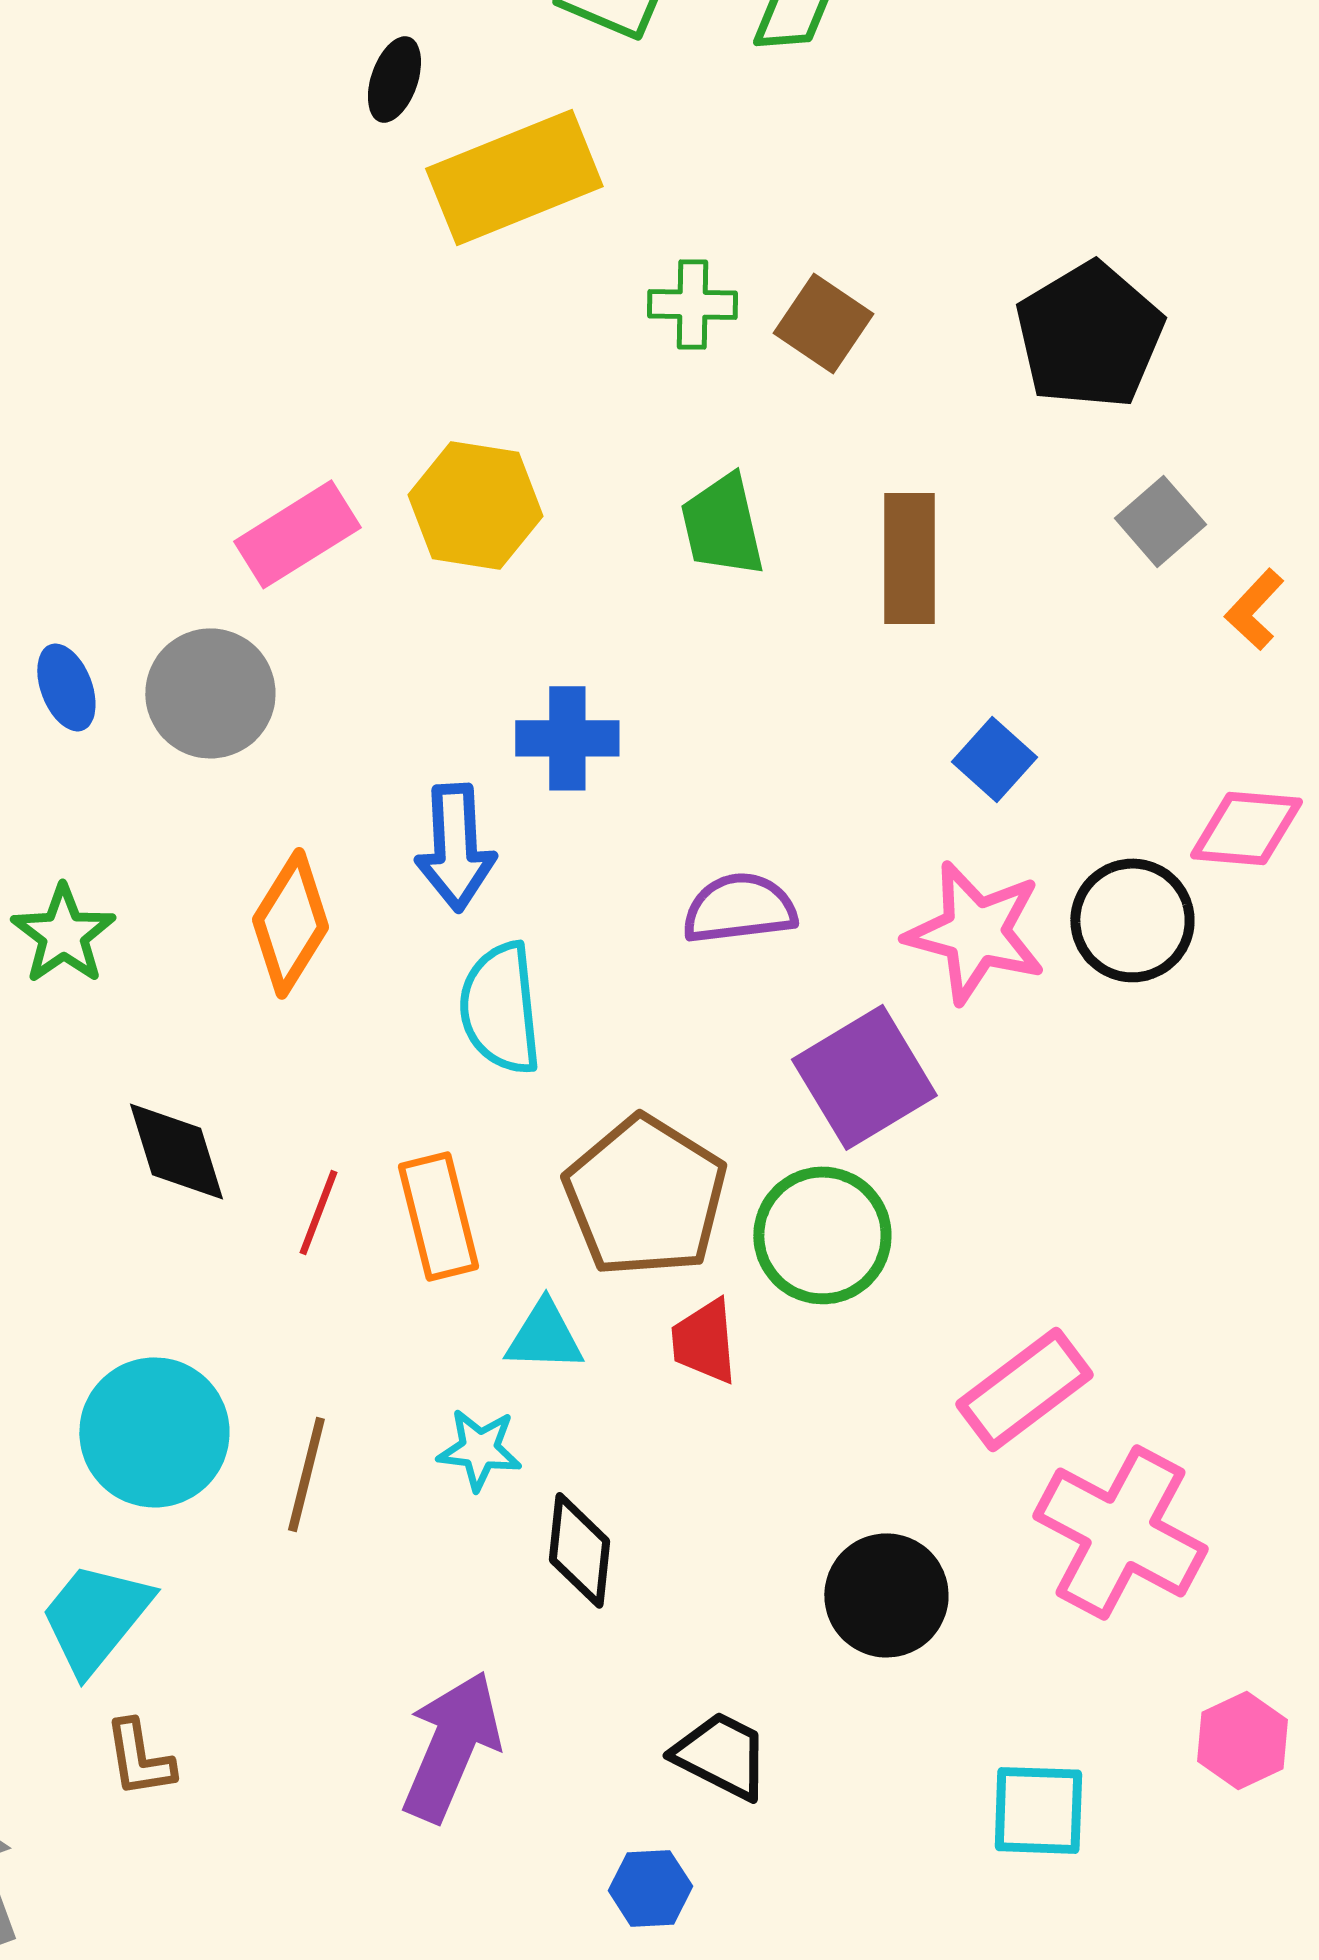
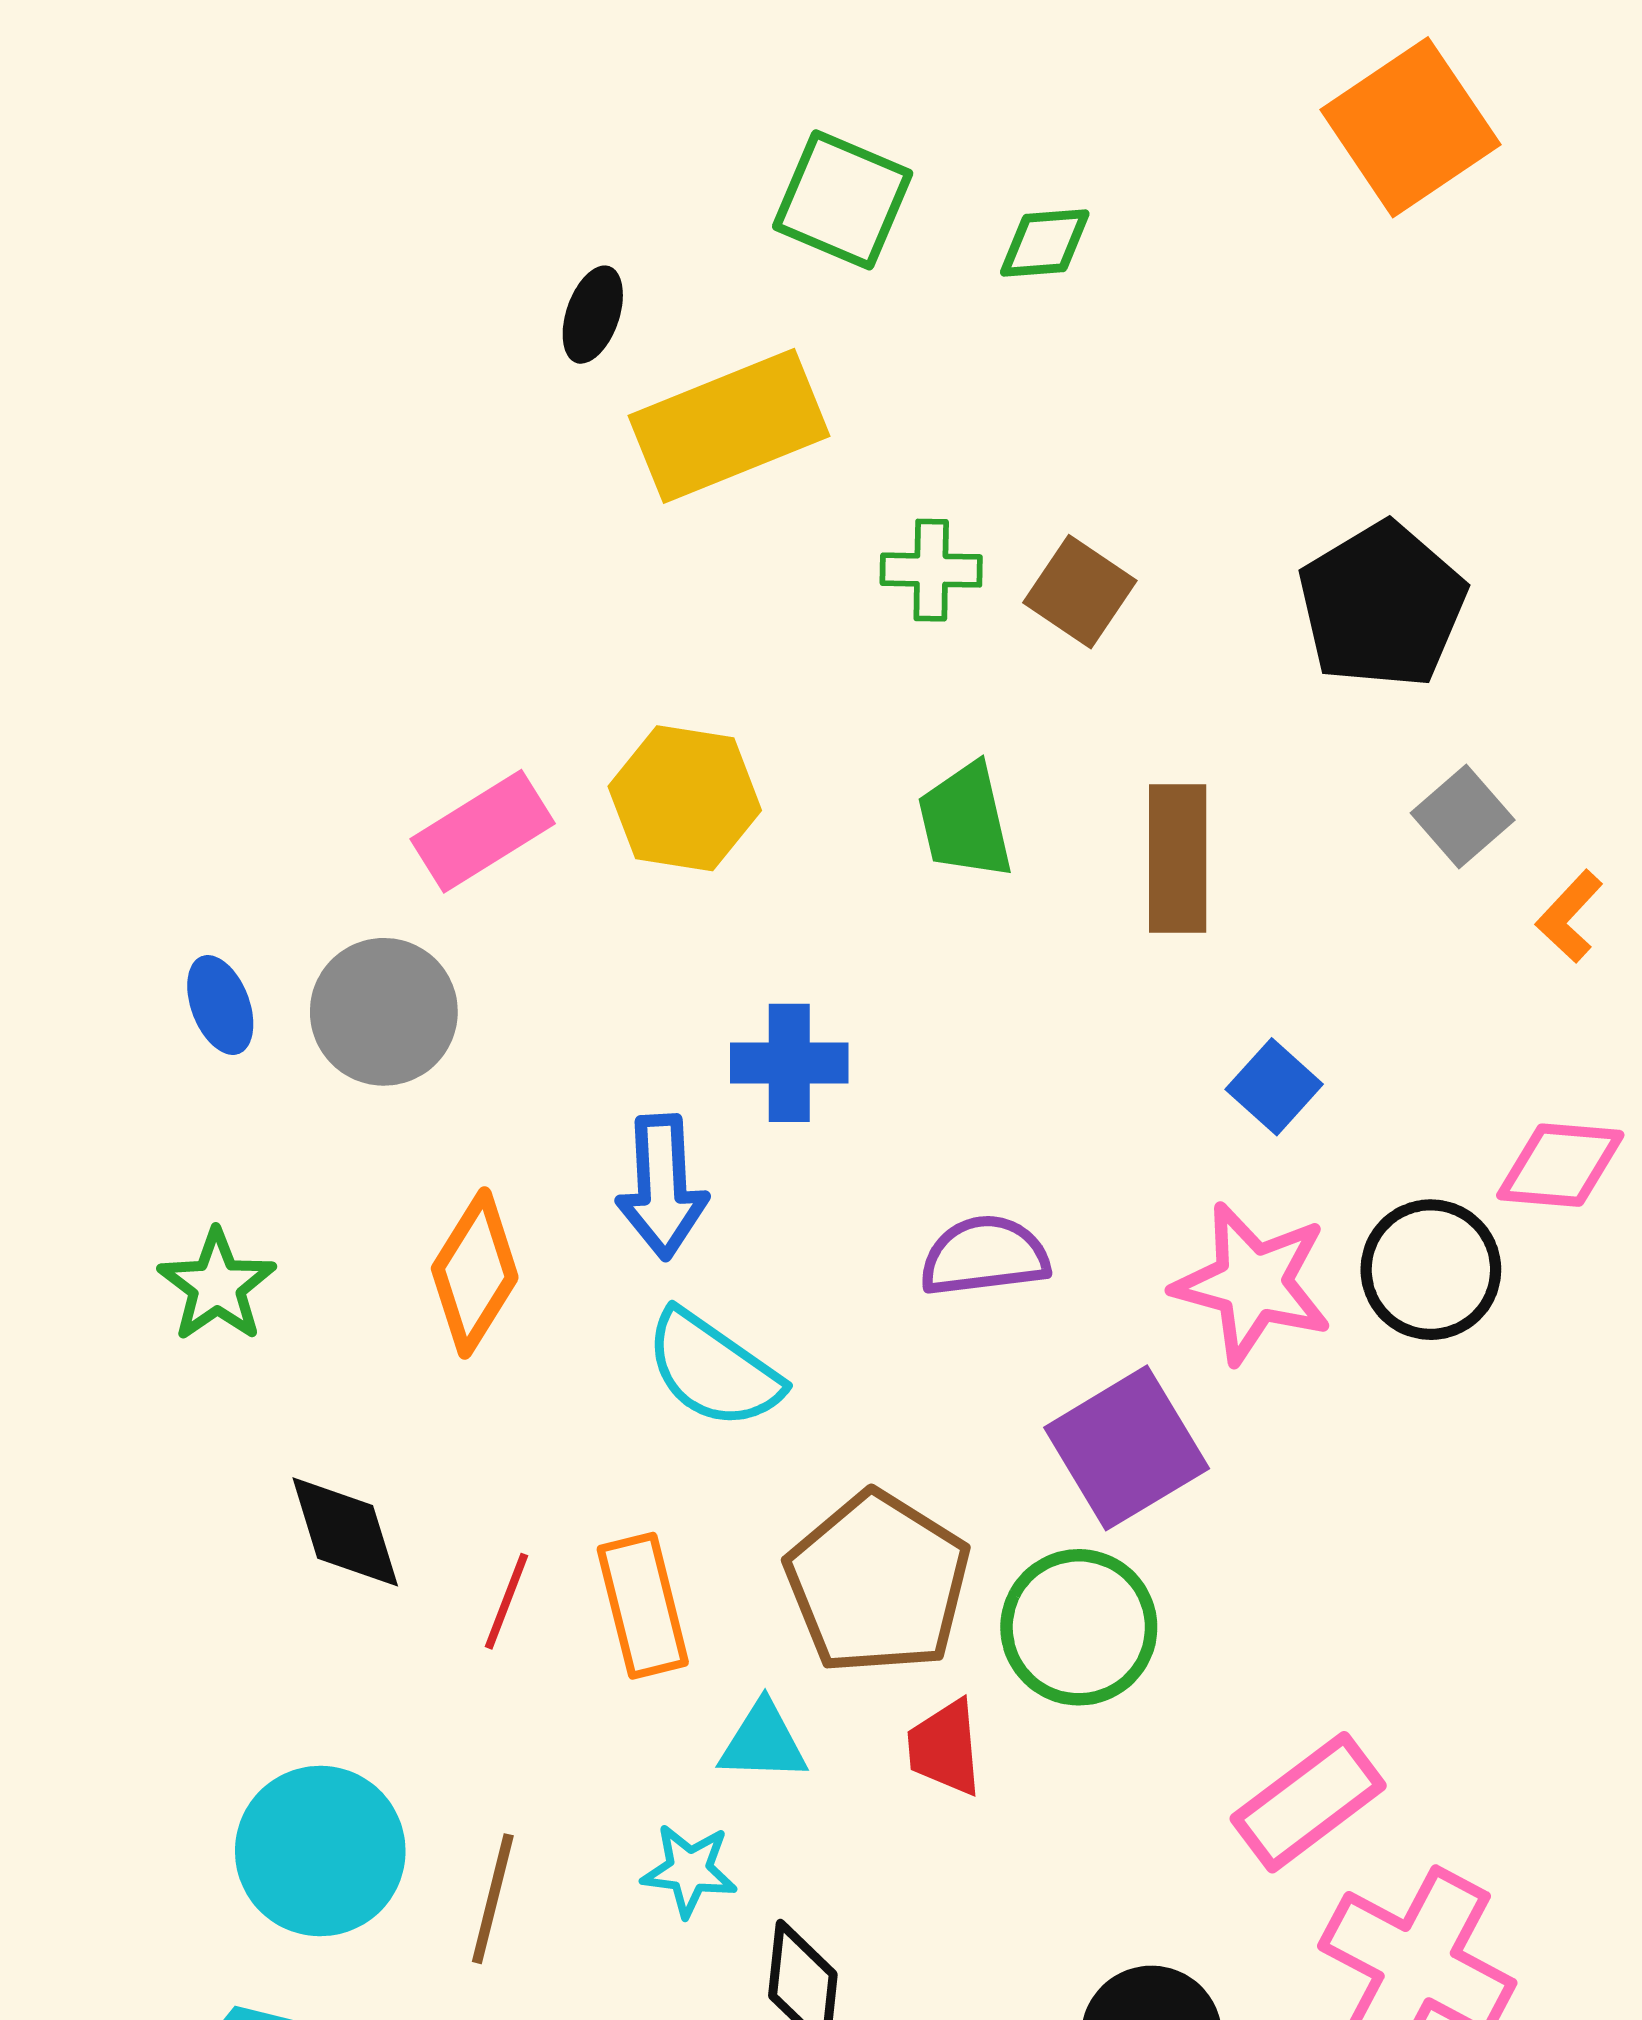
cyan semicircle: (500, 1008) -> (713, 1370), turned -49

